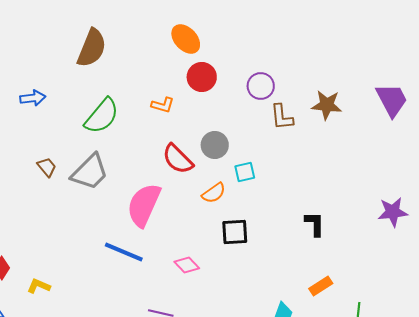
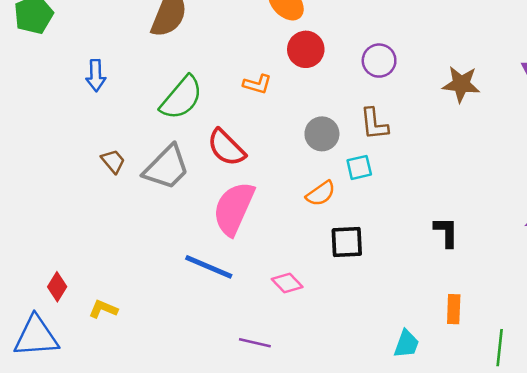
blue arrow: (33, 98) -> (96, 75), turned 95
brown L-shape: (282, 117) -> (374, 124), moved
red semicircle: (178, 159) -> (226, 148), moved
orange rectangle: (321, 286) -> (454, 309), turned -55

